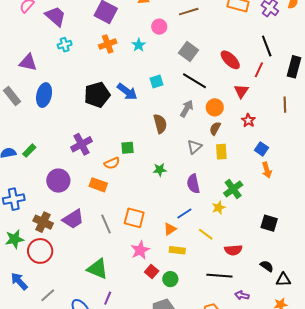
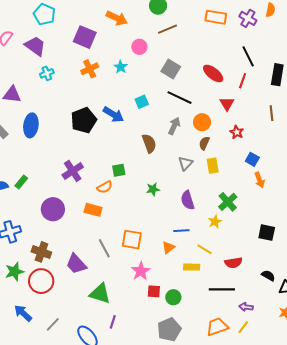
blue line: (184, 213) -> (181, 231), turned 35
purple trapezoid: (73, 219) -> (76, 264), moved, turned 85
yellow rectangle: (177, 250) -> (192, 267), moved
red square: (152, 271) -> (154, 291), turned -32

